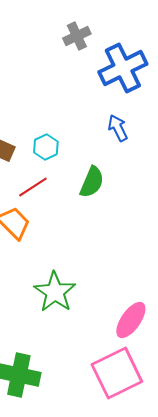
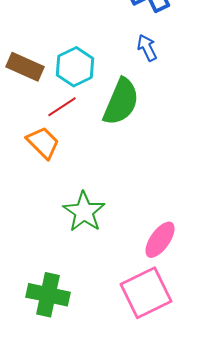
cyan hexagon: (46, 147) -> (75, 67), size x1.5
green semicircle: (92, 182) -> (121, 102), size x1.5

